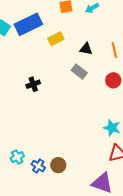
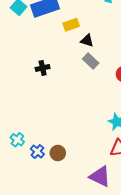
black triangle: (86, 49) -> (87, 41), moved
cyan cross: (17, 157) -> (17, 140), turned -32

